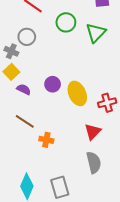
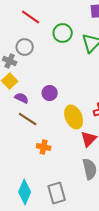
yellow ellipse: (77, 93) -> (74, 117), moved
brown line: (25, 121) -> (28, 119), moved

